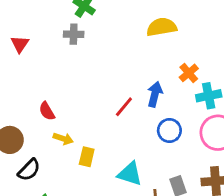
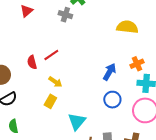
red line: (124, 107) -> (51, 55), moved
yellow arrow: (63, 139) -> (55, 82), moved
cyan triangle: (130, 174) -> (77, 121), turned 36

